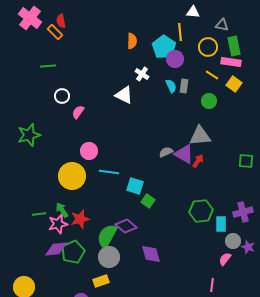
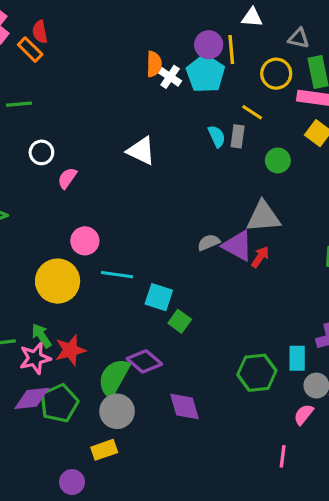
purple circle: (175, 59) -> (209, 45), moved
white cross: (142, 74) -> (170, 77), moved
yellow line: (212, 75) -> (252, 112), moved
green hexagon: (201, 211) -> (257, 373), moved

